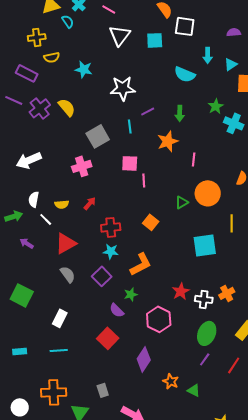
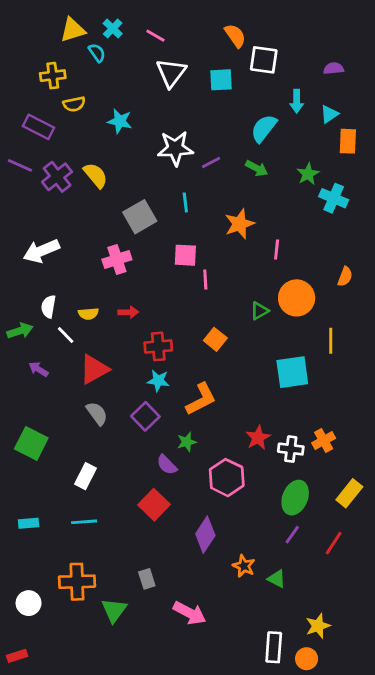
cyan semicircle: (185, 74) -> (264, 128), turned 105
purple line: (148, 111) -> (211, 163), moved
green arrow: (180, 113) -> (257, 168), moved, turned -63
red arrow: (90, 203) -> (128, 312), turned 48

